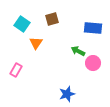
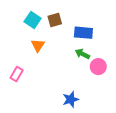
cyan square: (22, 24) -> (33, 20), moved
blue rectangle: (93, 28) -> (83, 33), moved

